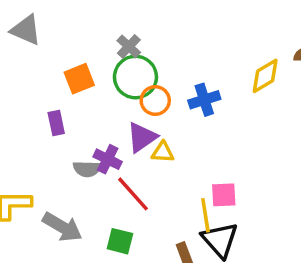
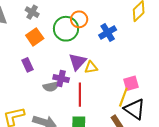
gray cross: (129, 46) -> (32, 12), moved
orange circle: (155, 101) -> (79, 19), moved
red line: (133, 194) -> (80, 95), turned 55
yellow line: (205, 215) -> (123, 97), turned 42

